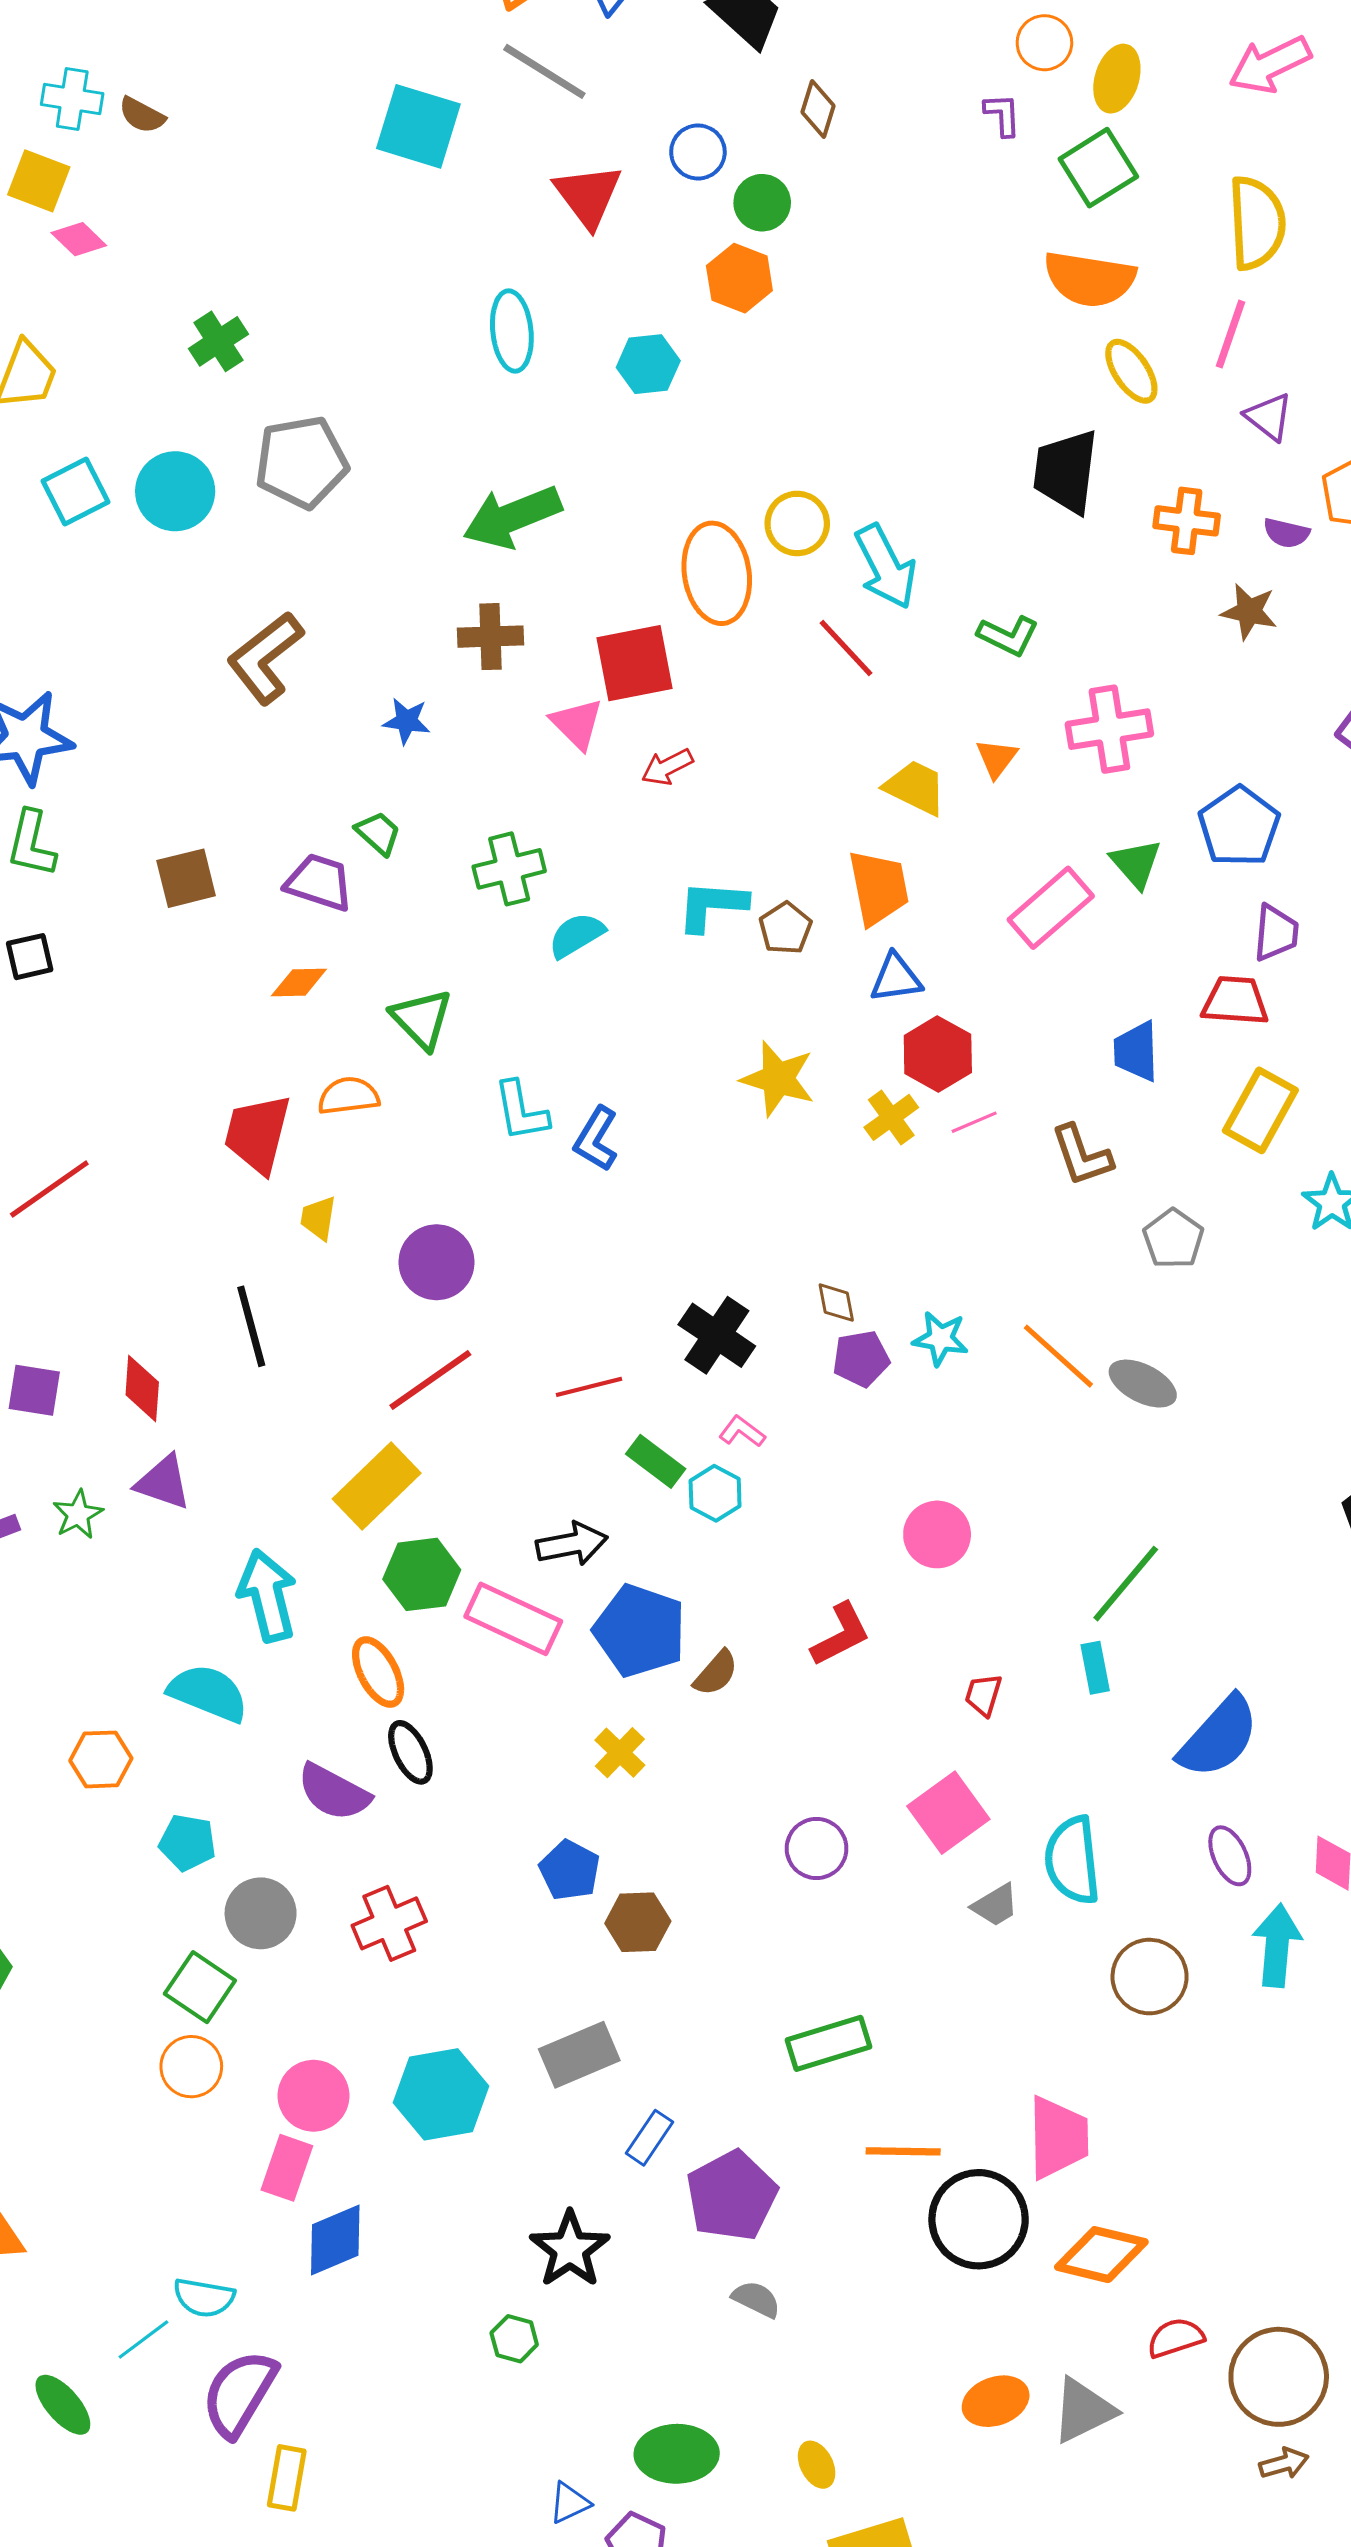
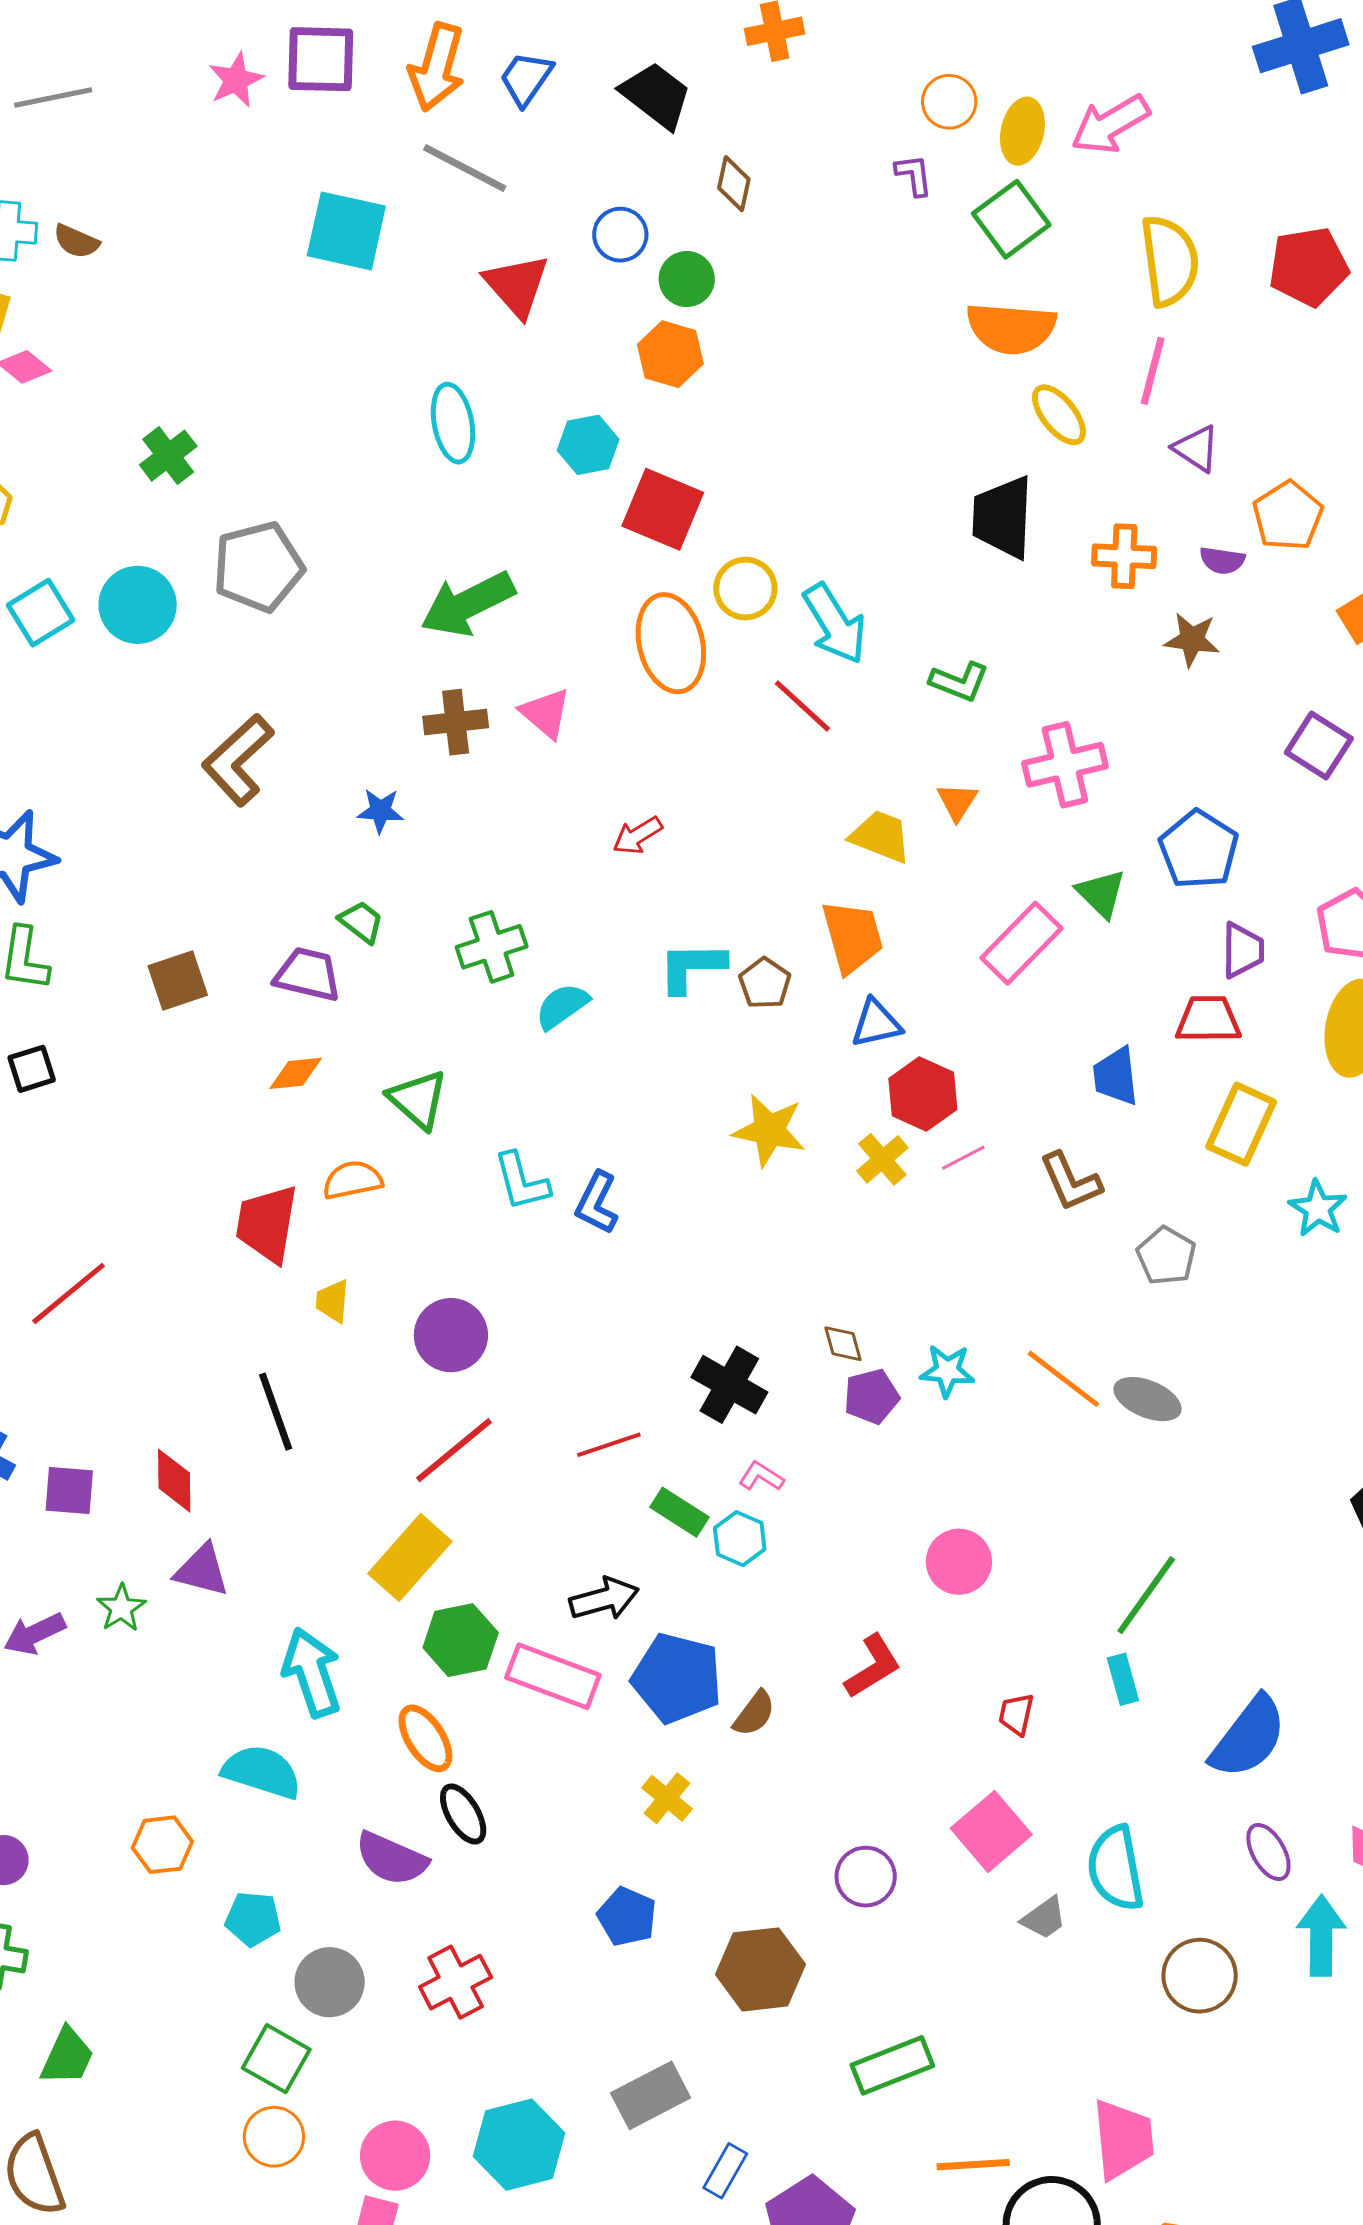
pink arrow: (1270, 65) -> (1110, 124), moved
red square: (634, 663) -> (663, 509), moved, turned 38
pink triangle: (577, 724) -> (546, 713), moved
brown hexagon: (638, 1922) -> (760, 1969), moved, size x1.4

